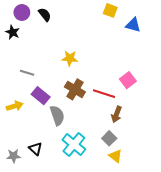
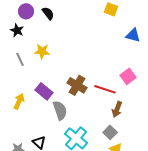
blue triangle: (133, 25) -> (133, 35), moved
yellow star: (70, 58) -> (42, 51), moved
gray line: (27, 73) -> (20, 59), moved, turned 48
yellow arrow: (15, 106) -> (19, 101), turned -49

